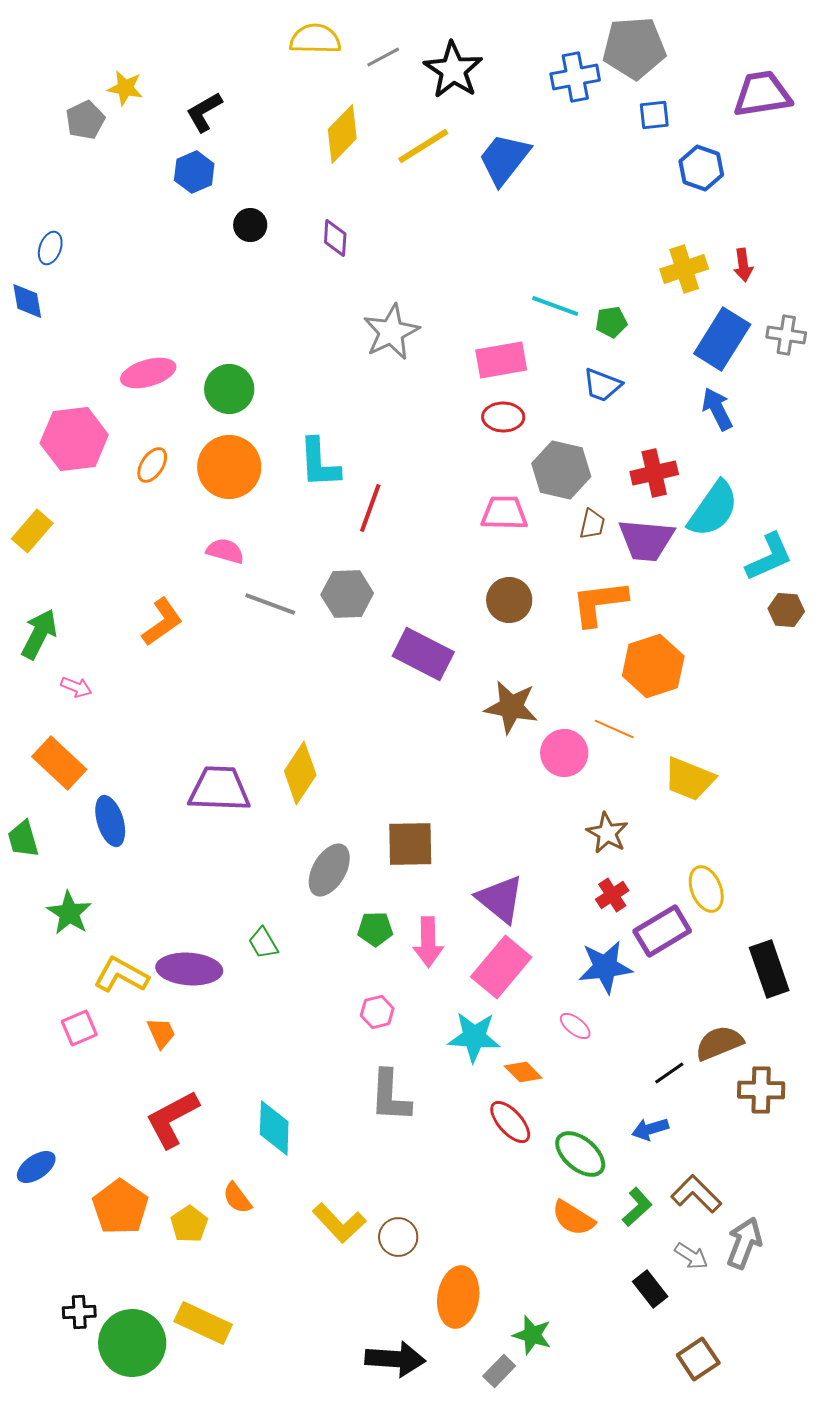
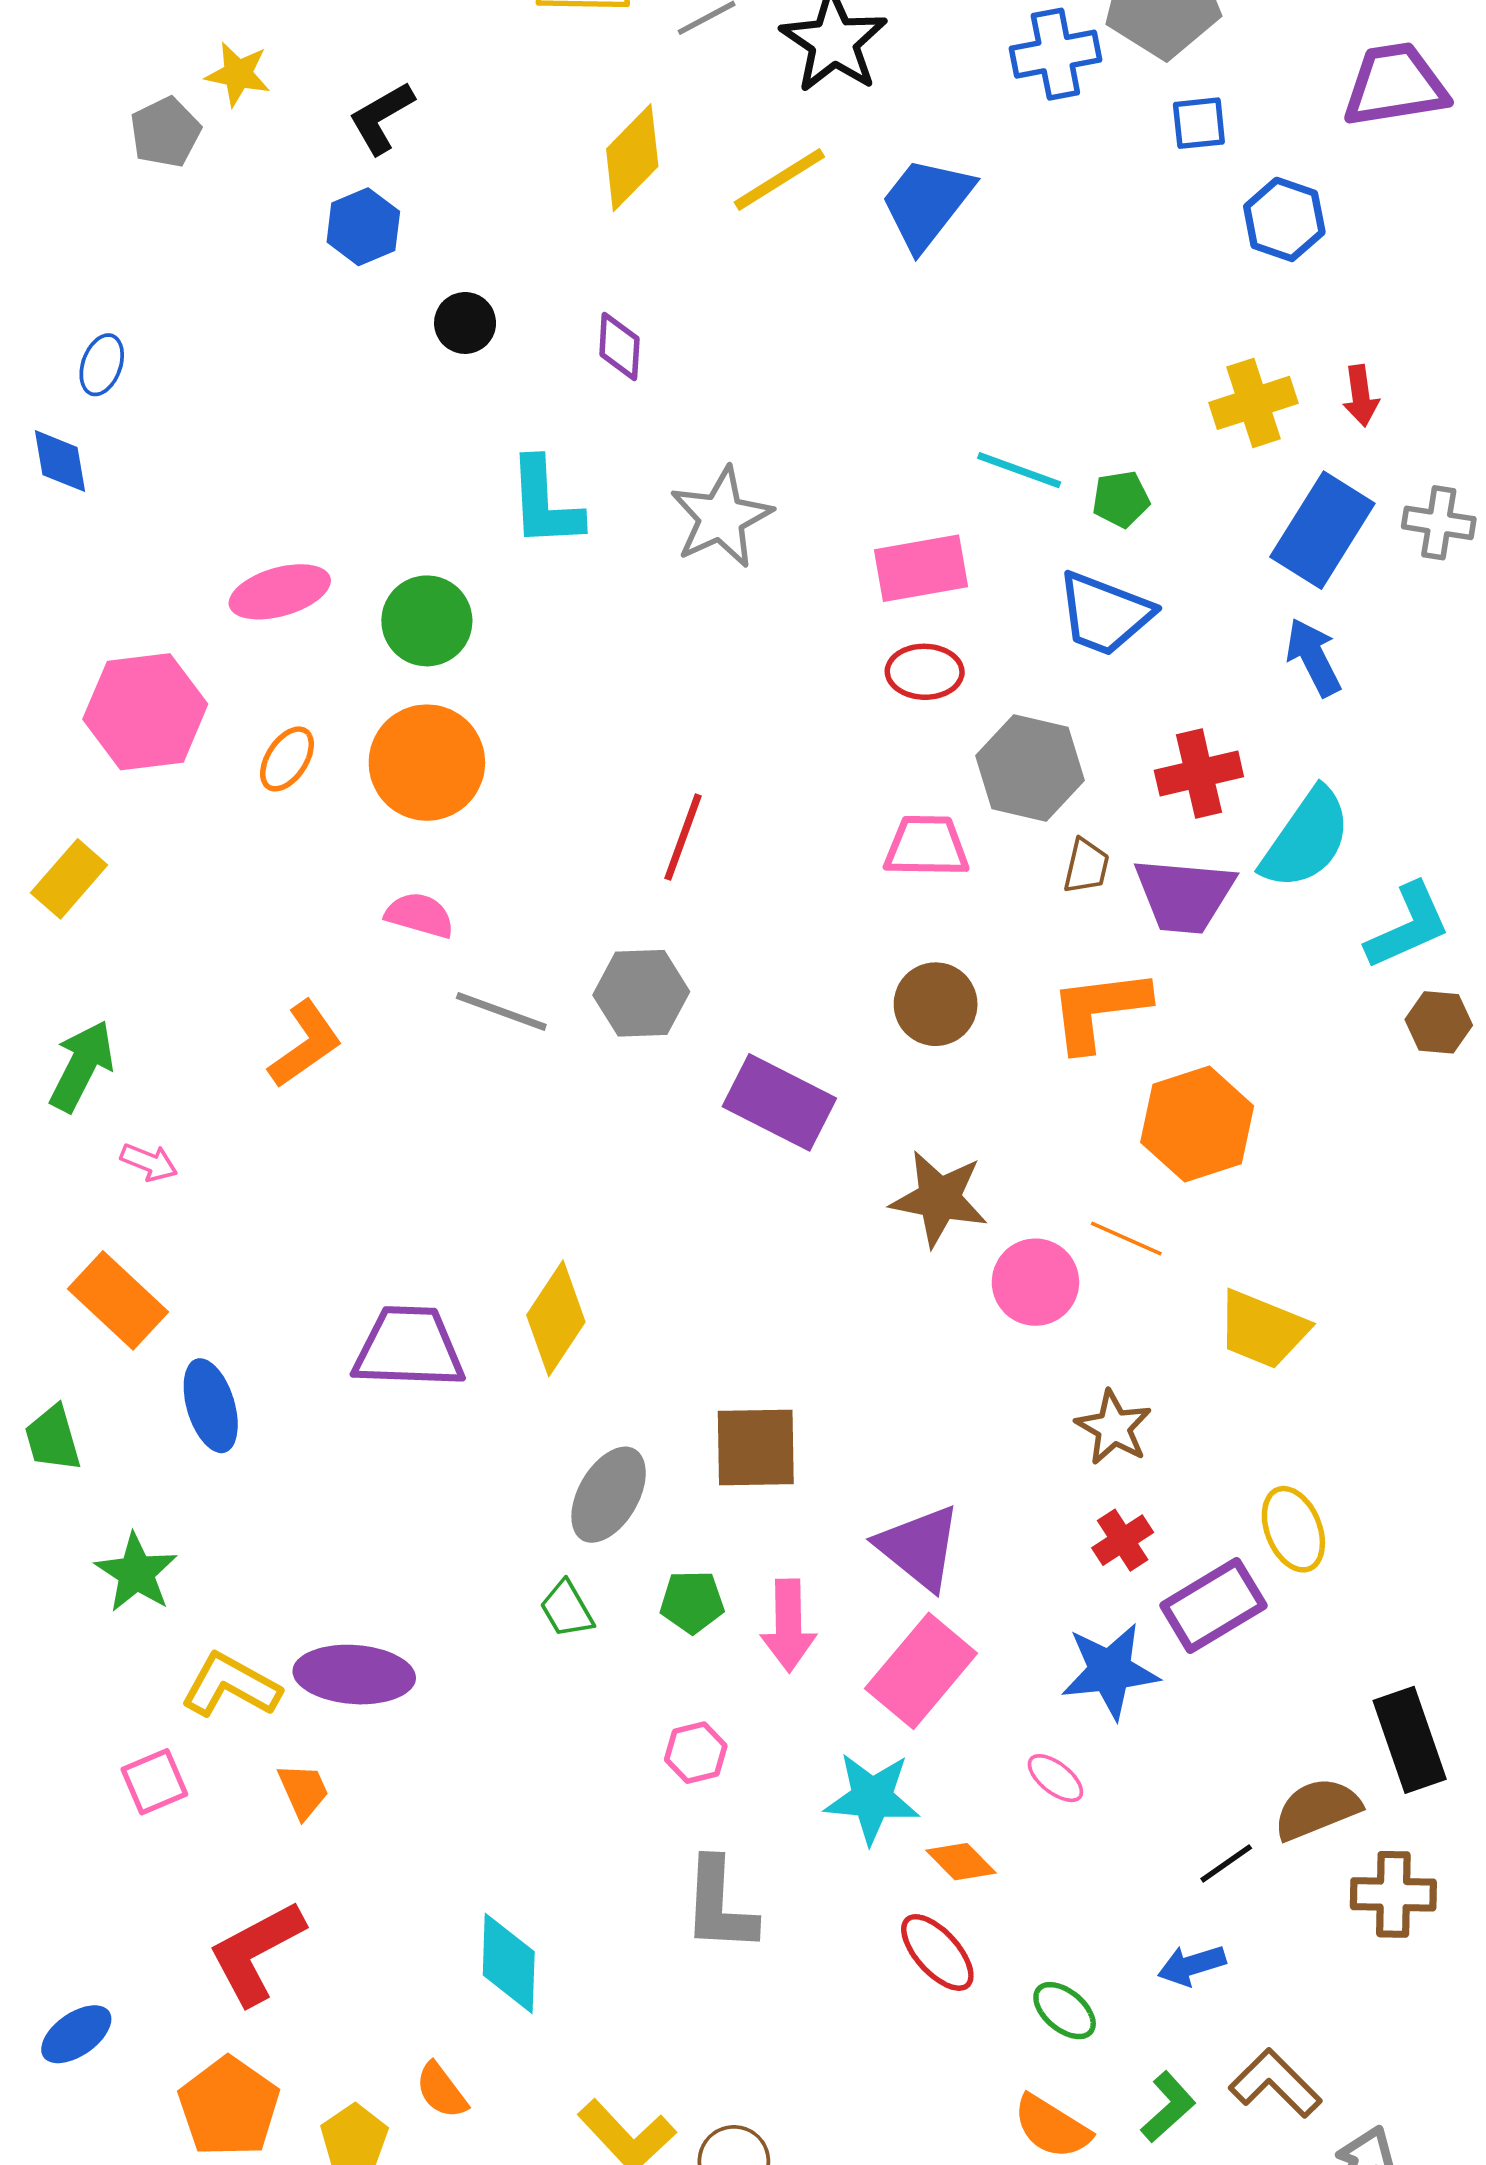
blue trapezoid: (602, 385) -> (1104, 614), size x1.4
cyan L-shape: (319, 463) -> (545, 503), moved
green trapezoid: (263, 943) -> (567, 1609), moved
black rectangle: (769, 969) -> (1410, 1740), moved
red L-shape: (172, 1119) -> (256, 1952), moved
green ellipse: (580, 1154) -> (1065, 2011), size x0.7

